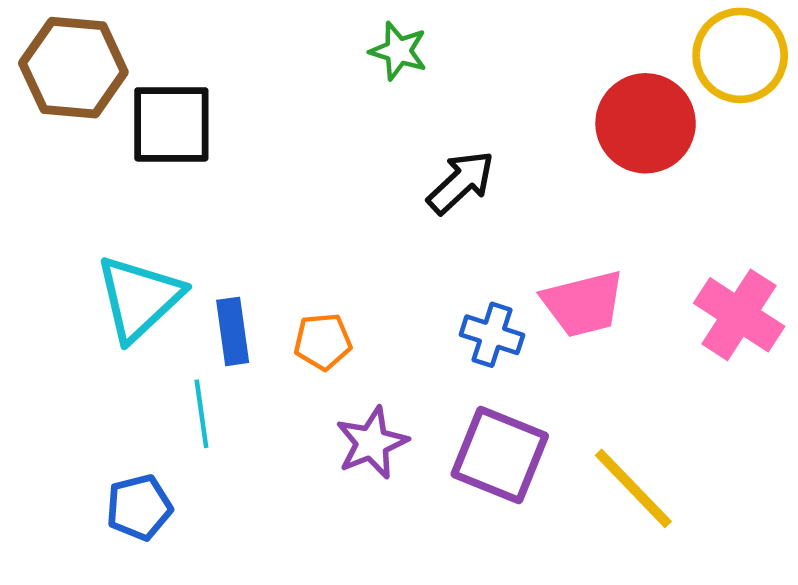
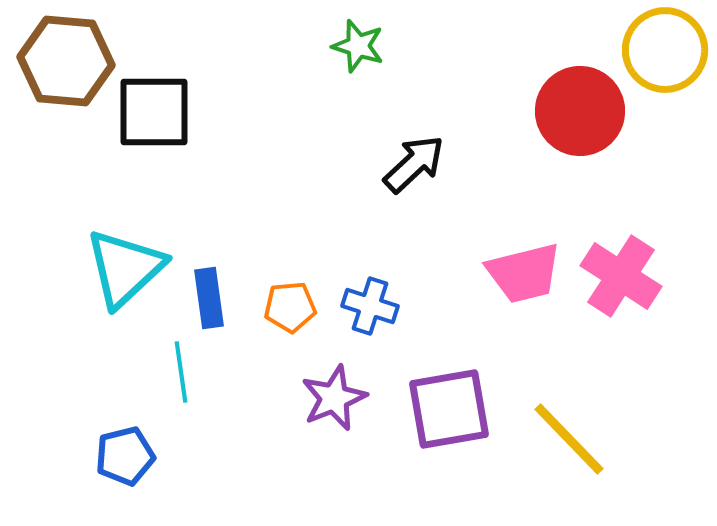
pink cross: (739, 315) -> (621, 276), moved
blue cross: (492, 335) -> (370, 306), moved
purple square: (500, 455) -> (449, 409), turned -32

